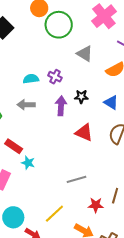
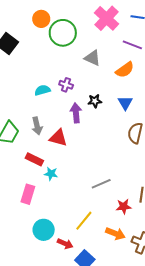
blue triangle: (111, 102) -> (125, 103), turned 35
gray arrow: (26, 105) -> (37, 126), moved, turned -96
red triangle: (84, 133) -> (58, 138), moved

